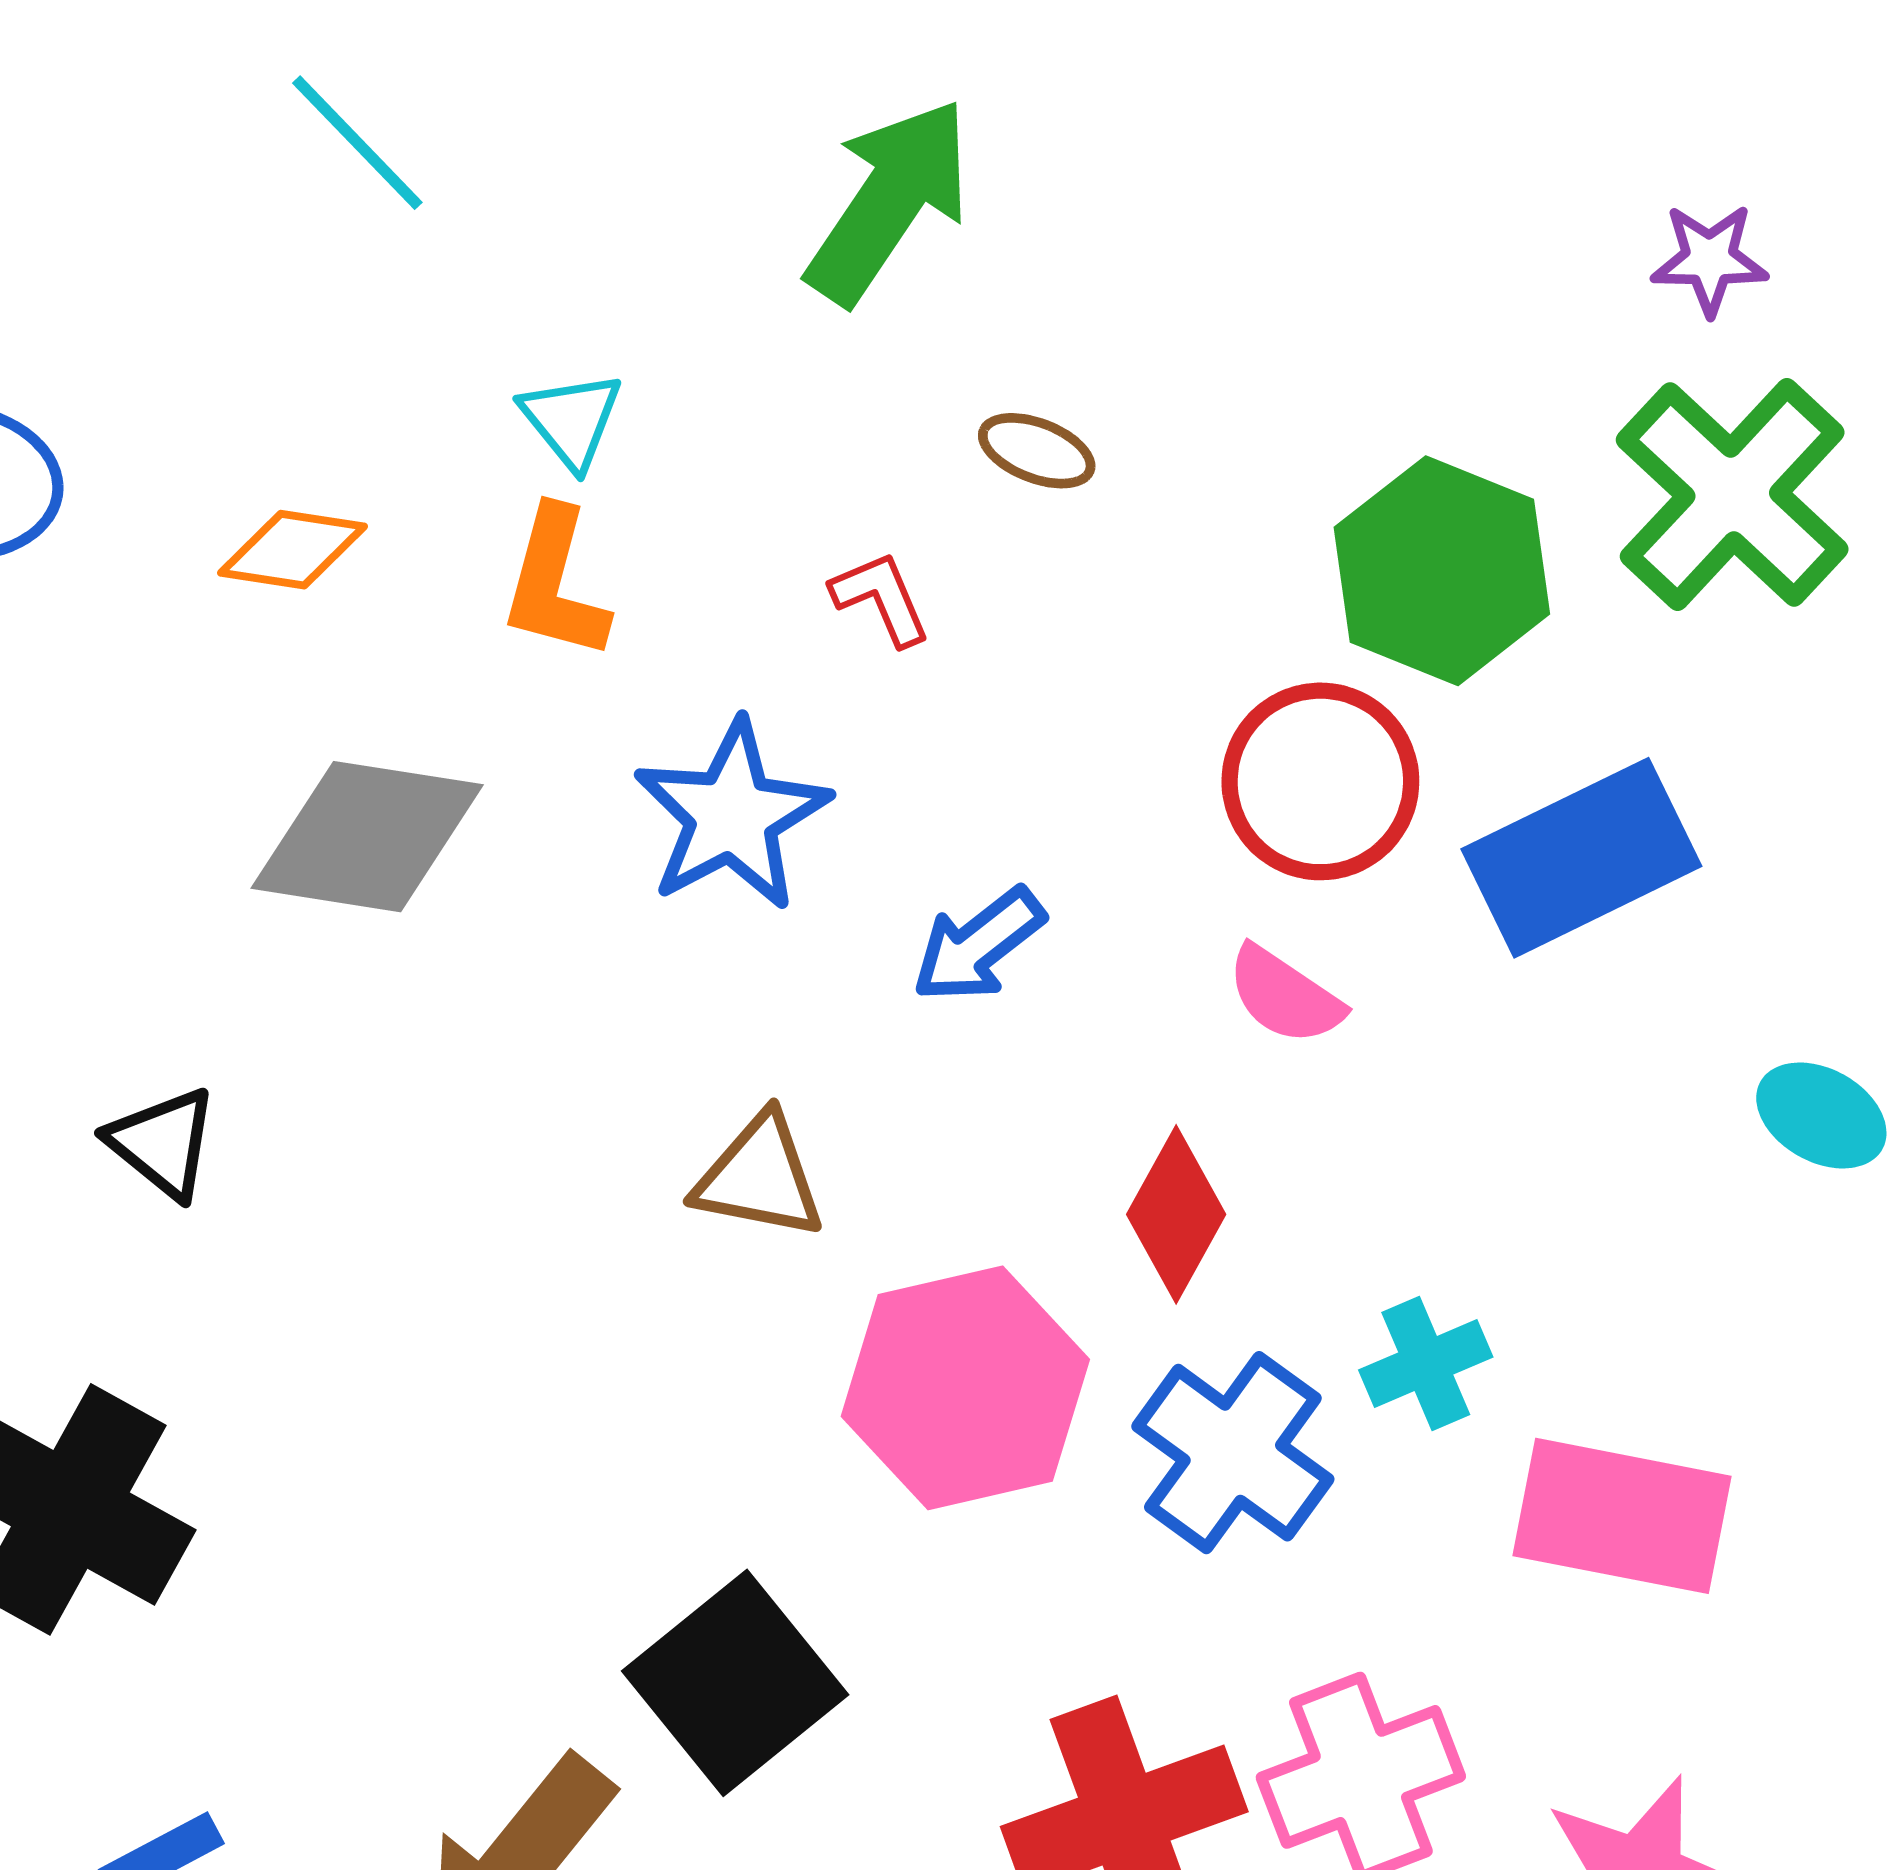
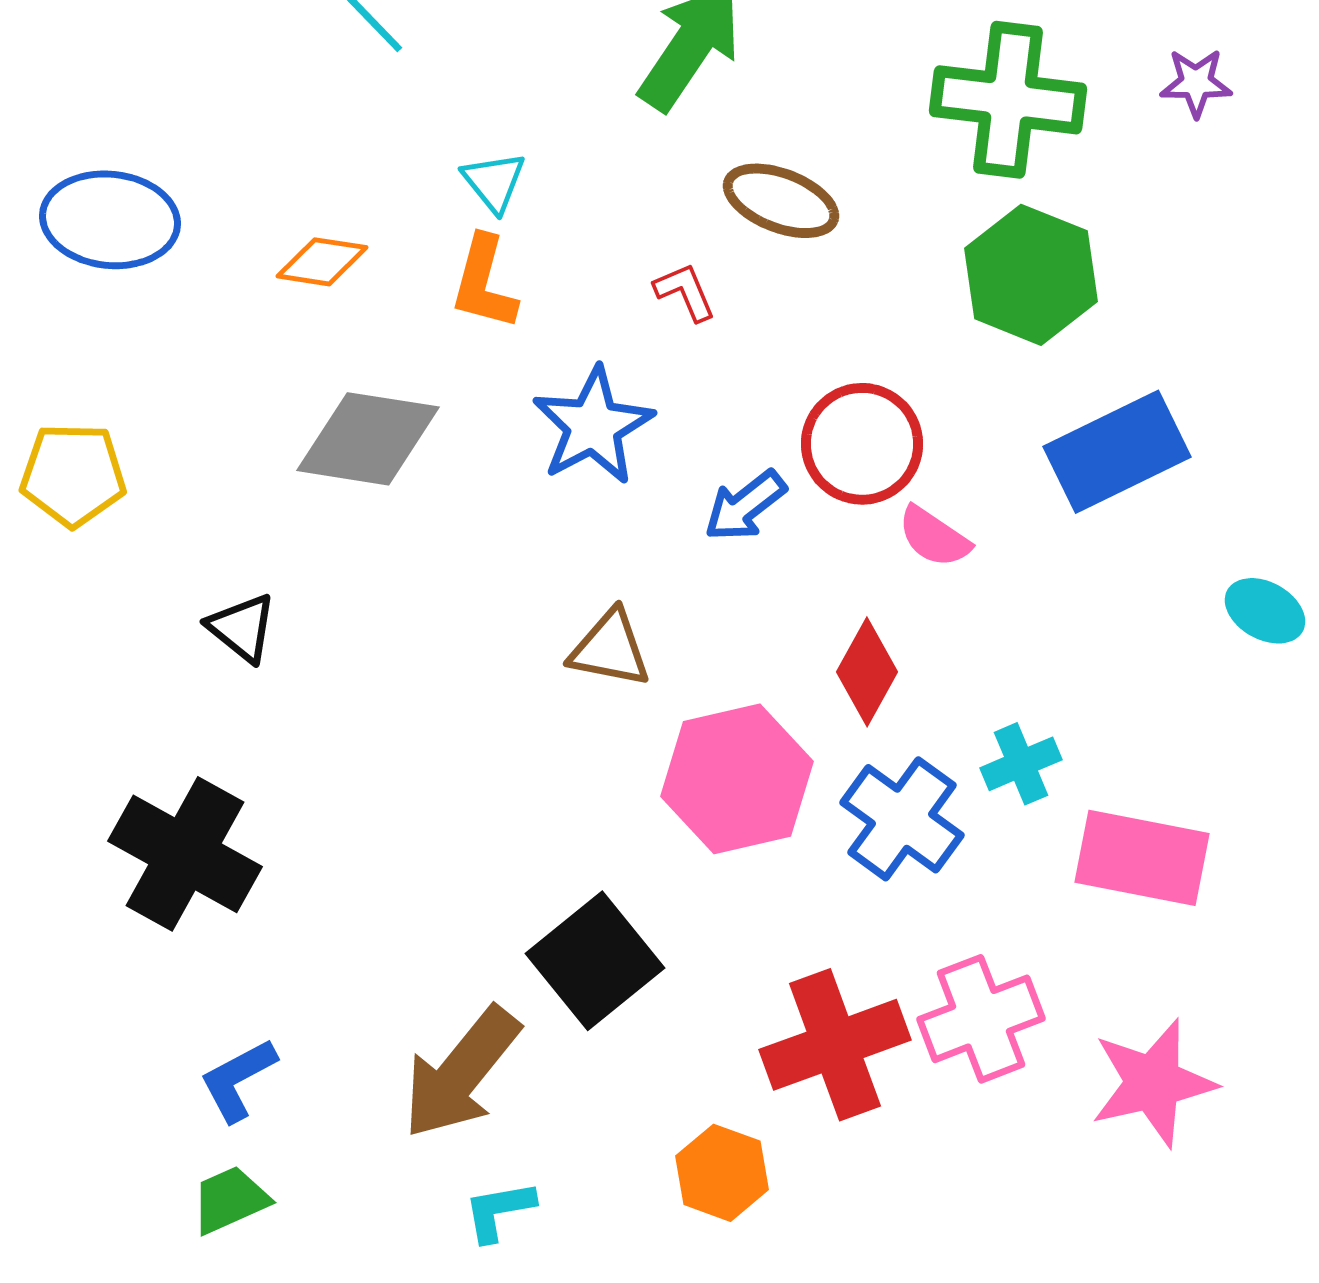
brown ellipse: (1037, 451) -> (781, 201), size x1.6
green cross: (1732, 494) -> (1008, 100), moved, turned -36
red circle: (1320, 781) -> (862, 444), moved

